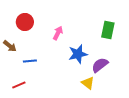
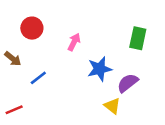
blue line: (30, 61) -> (38, 78), turned -32
red line: (19, 85) -> (14, 110), moved

